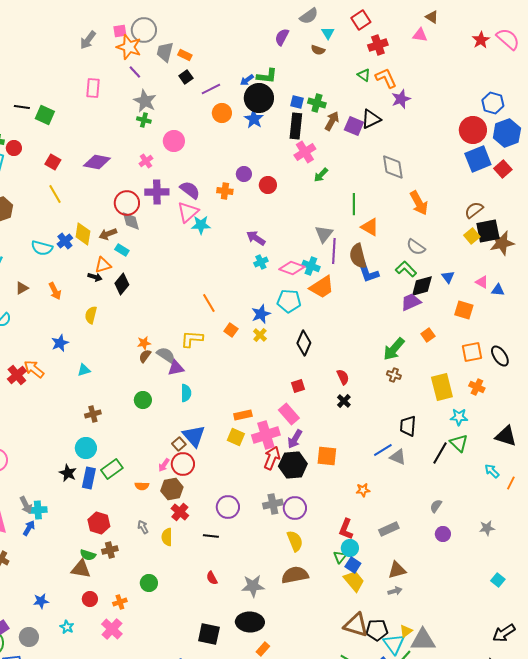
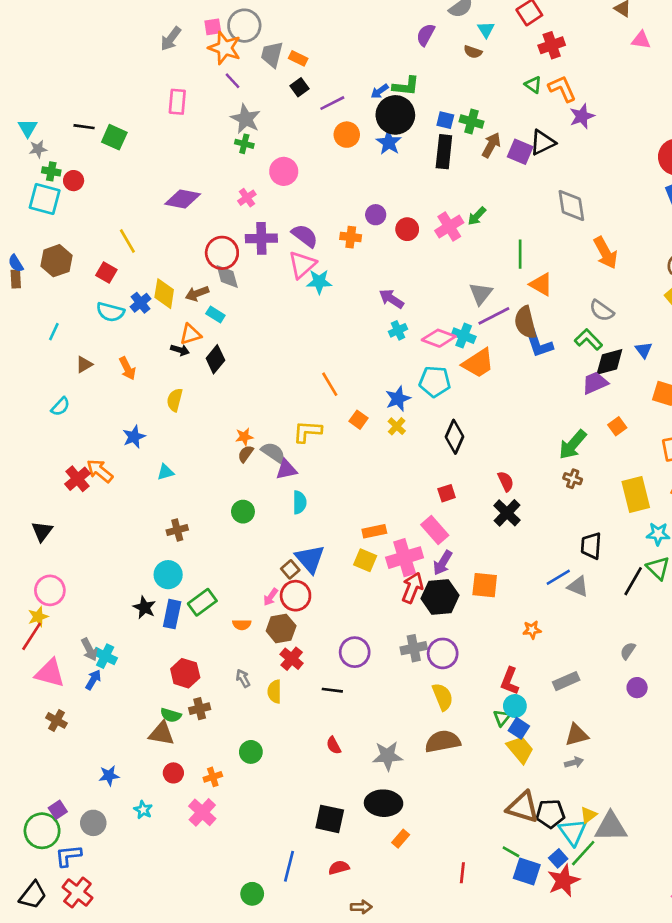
pink triangle: (420, 35) -> (641, 40), moved
pink cross: (305, 152) -> (449, 227), moved
red square: (53, 162) -> (106, 273), moved
purple line: (334, 251) -> (494, 316), turned 60
black cross: (344, 401) -> (507, 513), size x1.5
cyan cross: (38, 510) -> (105, 656), turned 30

